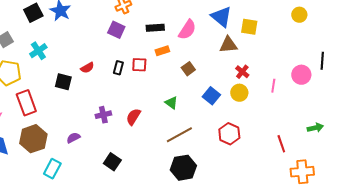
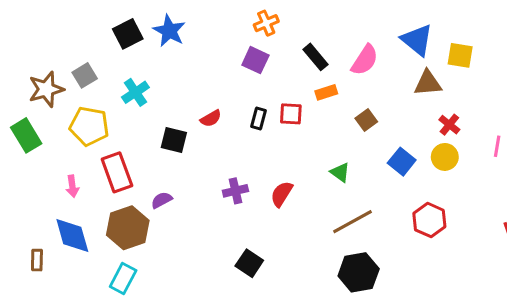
black rectangle: (155, 28) -> (315, 57), turned 54
purple semicircle: (73, 138) -> (162, 200), moved
cyan rectangle: (52, 169) -> (123, 279), moved

